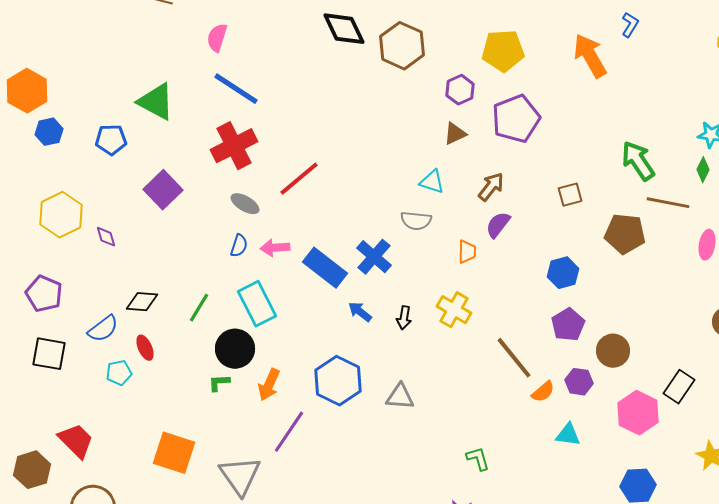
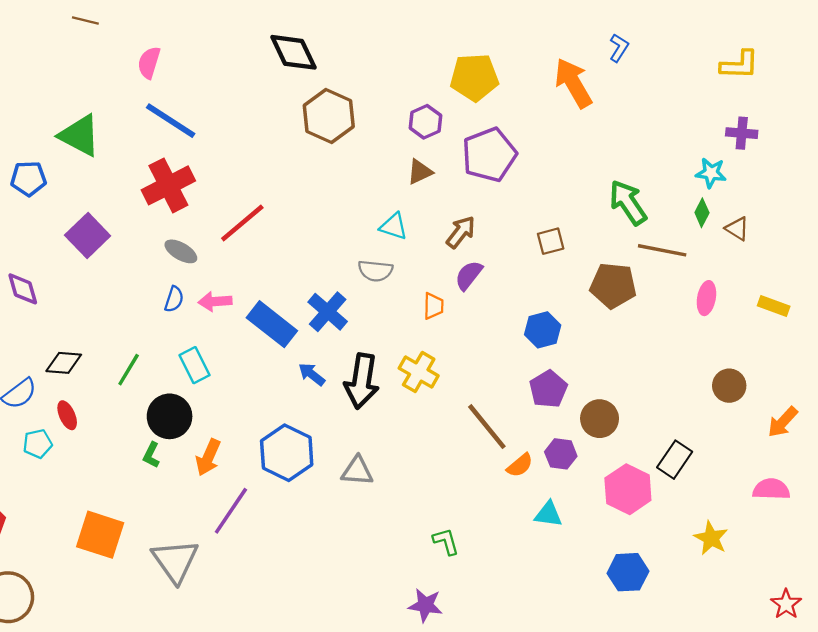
brown hexagon: (402, 46) -> (329, 116), moved
purple diamond: (106, 237) -> (23, 289), size x1.4
cyan rectangle: (257, 304) -> (195, 365), size x0.7
black arrow: (404, 318) -> (362, 381), size x2.0
green L-shape: (219, 383) -> (151, 455), turned -60

